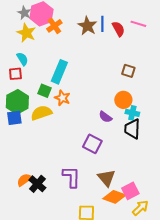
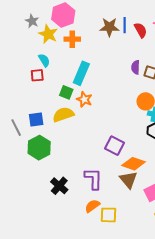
gray star: (24, 13) -> (32, 21), moved
orange cross: (54, 26) -> (72, 39), moved, turned 35
brown star: (87, 26) -> (109, 27), turned -30
green hexagon: (17, 102) -> (39, 148), moved
purple semicircle: (105, 117) -> (136, 67), moved, turned 56
orange semicircle: (24, 180) -> (92, 206), moved
orange diamond: (114, 197) -> (134, 164), moved

